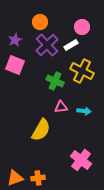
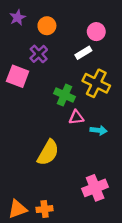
purple star: (15, 40) -> (18, 18), moved
purple cross: (47, 45) -> (39, 54), moved, size x0.7
pink triangle: (61, 107) -> (76, 117), moved
pink cross: (81, 160) -> (95, 188), turned 30

